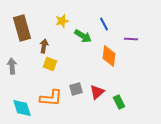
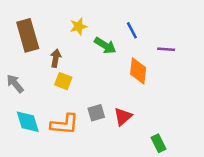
gray arrow: (12, 66) -> (15, 84), turned -35
green rectangle: (119, 102) -> (158, 143), moved
cyan diamond: (22, 108) -> (28, 122), moved

